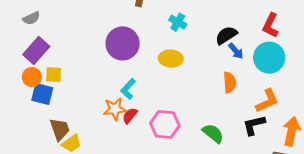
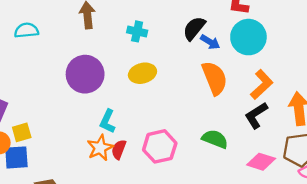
orange semicircle: (230, 82) -> (215, 78), size x1.4

